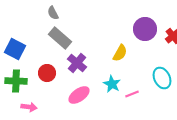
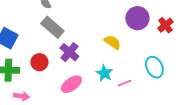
yellow semicircle: (120, 53) -> (112, 42), turned -84

